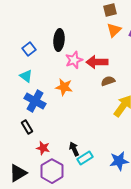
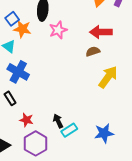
red arrow: (97, 62) -> (101, 32), moved
orange star: (64, 87) -> (22, 29), moved

